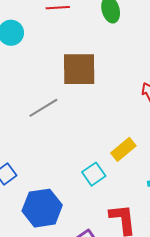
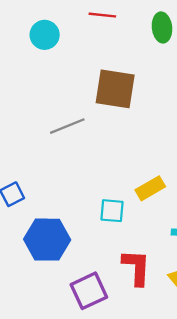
cyan square: (94, 174) -> (112, 211), turned 30

